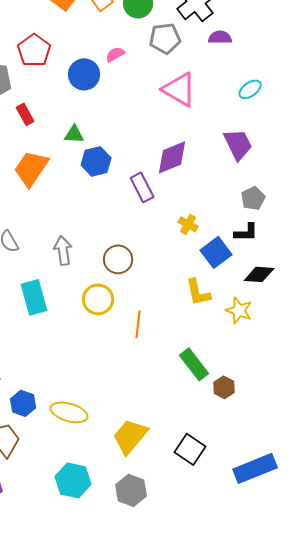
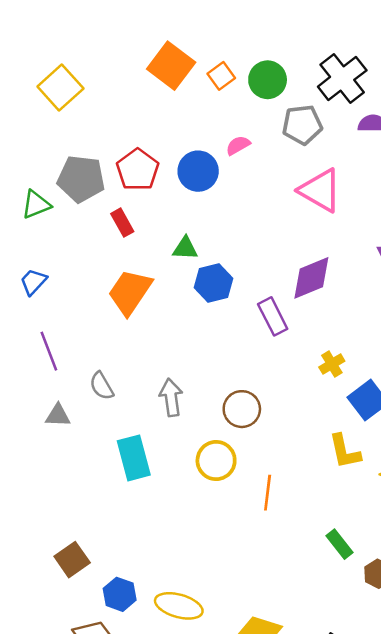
red pentagon: (34, 50) -> (138, 170), moved
yellow cross: (188, 224) -> (332, 364), turned 30
green rectangle: (194, 364) -> (340, 544), size x0.7

